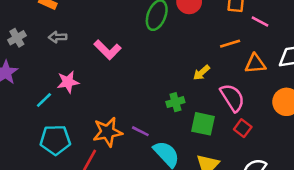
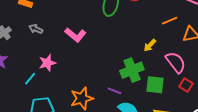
gray arrow: (58, 37) -> (36, 29), turned 32
green cross: (175, 102) -> (132, 70), size x1.6
purple line: (140, 131) -> (114, 91), moved

